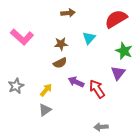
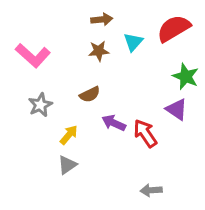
cyan triangle: (89, 38) -> (133, 42), moved
brown star: (61, 44) -> (99, 51), moved
purple triangle: (118, 73) -> (177, 109), turned -35
gray star: (16, 86) -> (40, 105), moved

